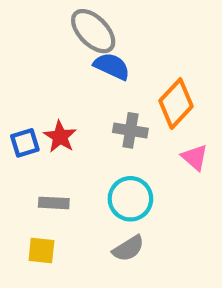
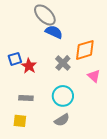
orange diamond: (176, 104) -> (85, 50), turned 30
gray cross: (130, 130) -> (63, 63), turned 35
blue square: (25, 143) -> (15, 59), moved

